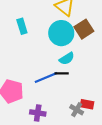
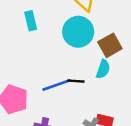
brown square: (84, 29) -> (110, 45), moved
cyan semicircle: (67, 59) -> (103, 69), moved, turned -42

